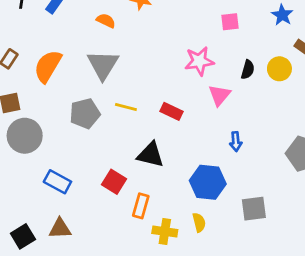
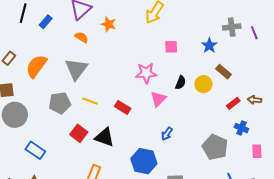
blue arrow: (236, 142) -> (167, 134), turned 32
red square: (114, 182) -> (79, 133), moved

